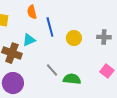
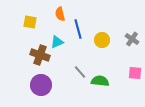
gray cross: (104, 37) -> (132, 39), turned 32
pink square: (107, 71) -> (135, 73), turned -32

